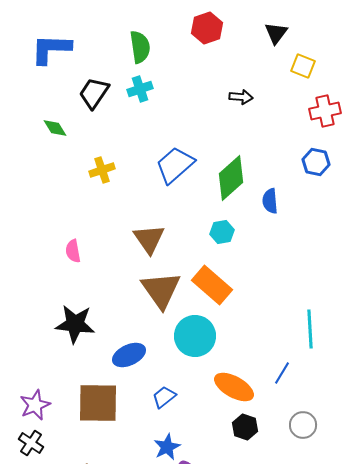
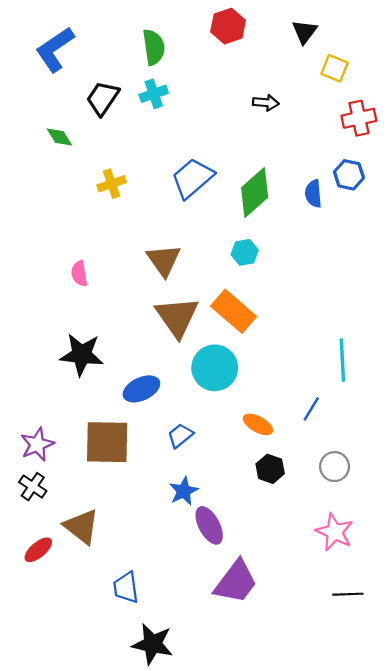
blue L-shape: (51, 49) -> (55, 49), turned -36
blue semicircle: (270, 201) -> (313, 194), moved
orange ellipse: (234, 387) -> (258, 424), size x0.7

